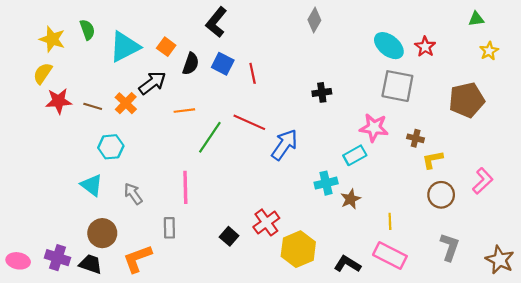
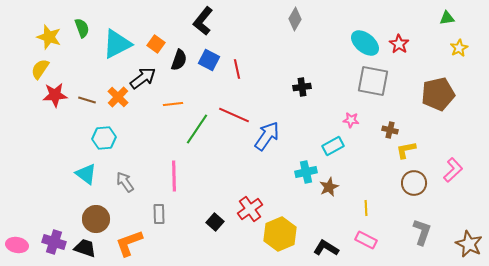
pink star: (374, 128) -> (351, 120), size x0.6
pink rectangle: (390, 256) -> (366, 240), size x0.7

